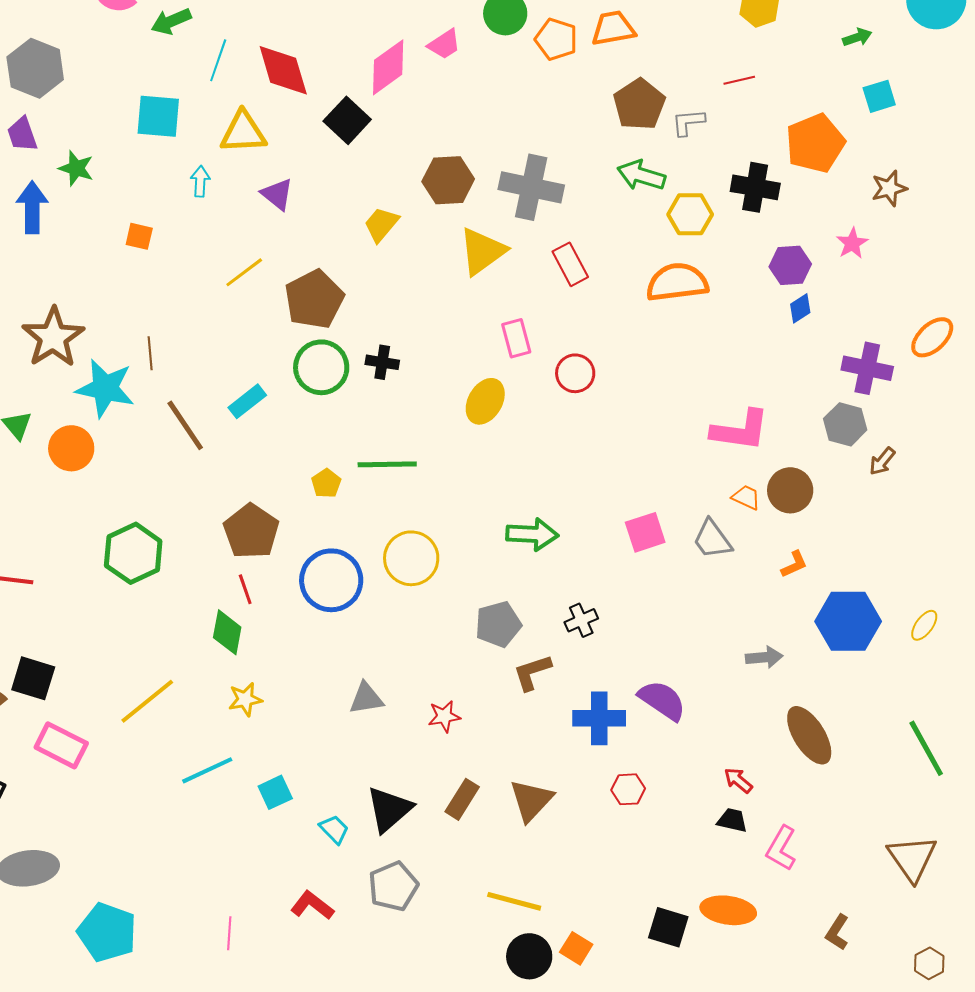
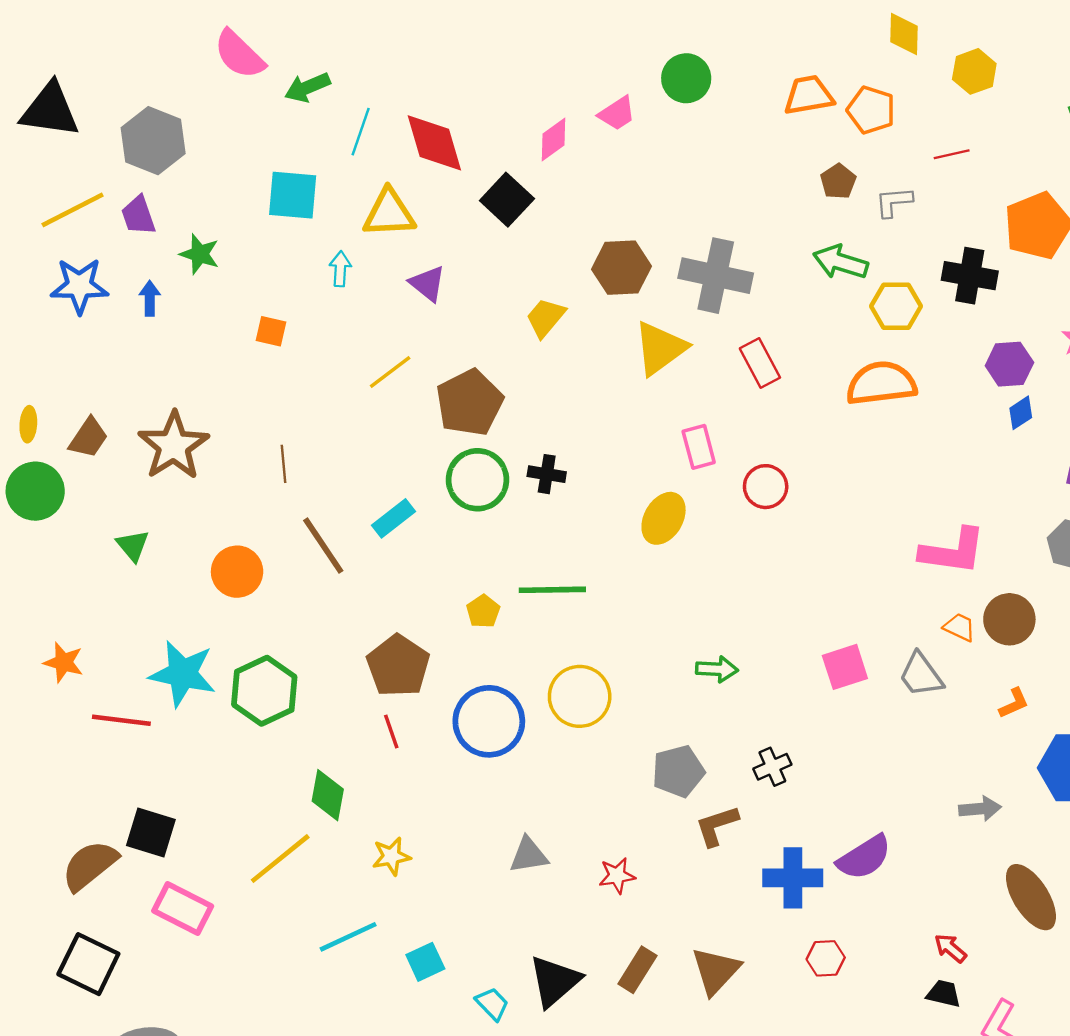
orange pentagon: (556, 39) -> (871, 110), moved
pink diamond: (388, 67) -> (553, 140), size x0.7
brown pentagon: (639, 104) -> (838, 181), size x0.6
blue arrow: (32, 207) -> (150, 298), size x0.6
cyan star: (105, 388) -> (183, 674), moved
orange circle: (71, 448) -> (237, 572), moved
green arrow: (532, 534) -> (717, 669), size x0.7
green diamond: (227, 632) -> (328, 795), moved
purple semicircle: (662, 700) -> (864, 857), turned 114

